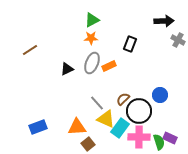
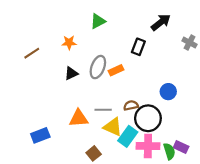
black arrow: (164, 21) -> (161, 22), moved, turned -36
orange star: (91, 38) -> (69, 43), moved
blue circle: (160, 95) -> (168, 92), moved
brown semicircle: (123, 99) -> (131, 105), turned 32
gray line: (97, 103) -> (103, 110), turned -49
orange triangle: (77, 127) -> (79, 118), moved

